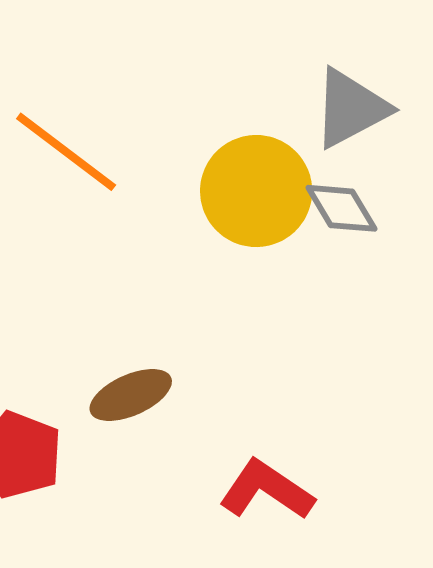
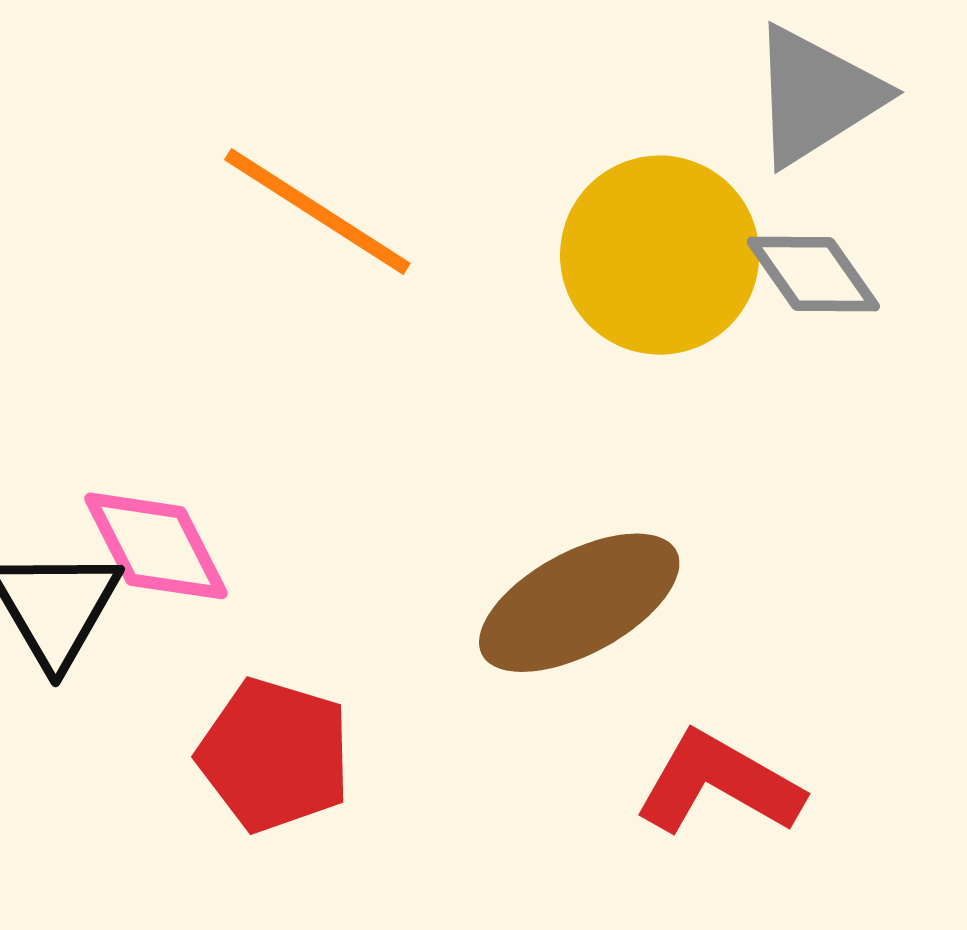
brown ellipse: (131, 395) -> (579, 603), moved, size x1.4

